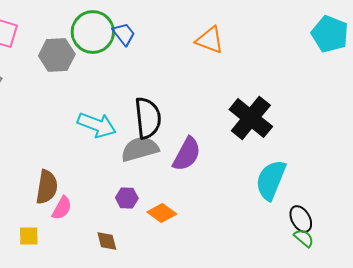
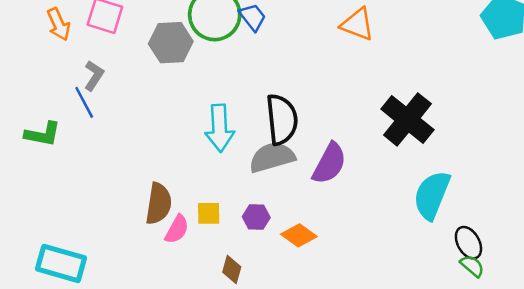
cyan arrow: (97, 125) -> (220, 128), turned 66
yellow square: (29, 236) -> (209, 213), moved
brown diamond: (107, 241) -> (232, 270), turned 30

